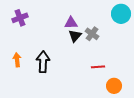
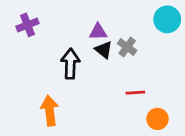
black triangle: (75, 36) -> (104, 50), turned -32
orange arrow: (17, 60) -> (50, 111), moved, size x1.5
black arrow: (43, 62) -> (70, 64), moved

